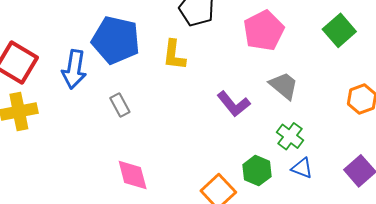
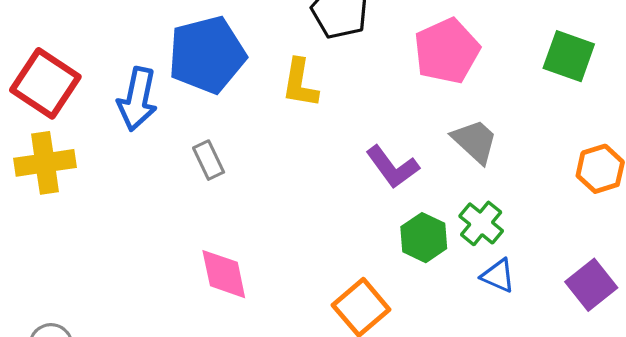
green square: (339, 30) -> (569, 56), turned -32
blue pentagon: (116, 40) -> (207, 55), turned -30
green hexagon: (257, 171) -> (424, 238), moved

